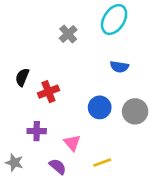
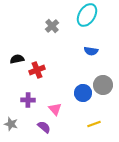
black semicircle: (22, 77) -> (17, 59), turned 56
blue circle: (100, 107) -> (83, 93), moved
yellow line: (102, 163) -> (94, 124), moved

